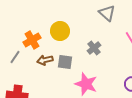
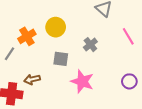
brown arrow: (45, 60) -> (32, 79), moved

